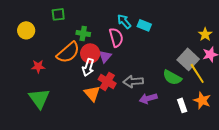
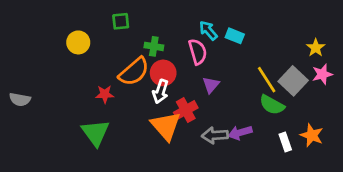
purple triangle: (105, 56) -> (211, 85), moved
red star: (38, 66) -> (105, 94), moved
yellow line: (197, 73) -> (267, 80), moved
red cross: (107, 81) -> (186, 110), turned 30
gray arrow: (133, 81) -> (215, 135), moved
orange triangle: (92, 93) -> (166, 126), size x1.4

